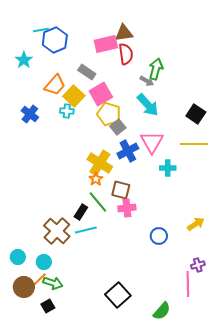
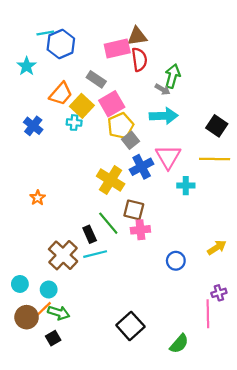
cyan arrow: (148, 105) -> (164, 116), turned -50
yellow pentagon: (109, 114) -> (121, 126), turned 30
orange star: (96, 179) -> (38, 198), moved
black rectangle: (81, 212) -> (90, 234), turned -56

